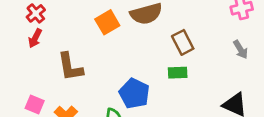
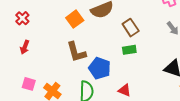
red arrow: (35, 38) -> (25, 47), moved
brown L-shape: (70, 67) -> (76, 52), moved

